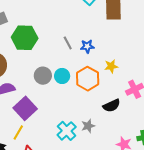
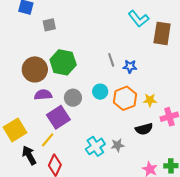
green hexagon: (25, 38) -> (63, 62), moved
yellow star: (111, 66) -> (150, 100), moved
gray circle: (43, 76) -> (73, 98), moved

